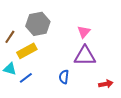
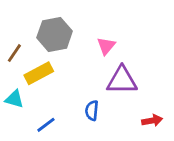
pink triangle: (84, 32) -> (106, 46), moved
blue line: (26, 78) -> (46, 125), moved

